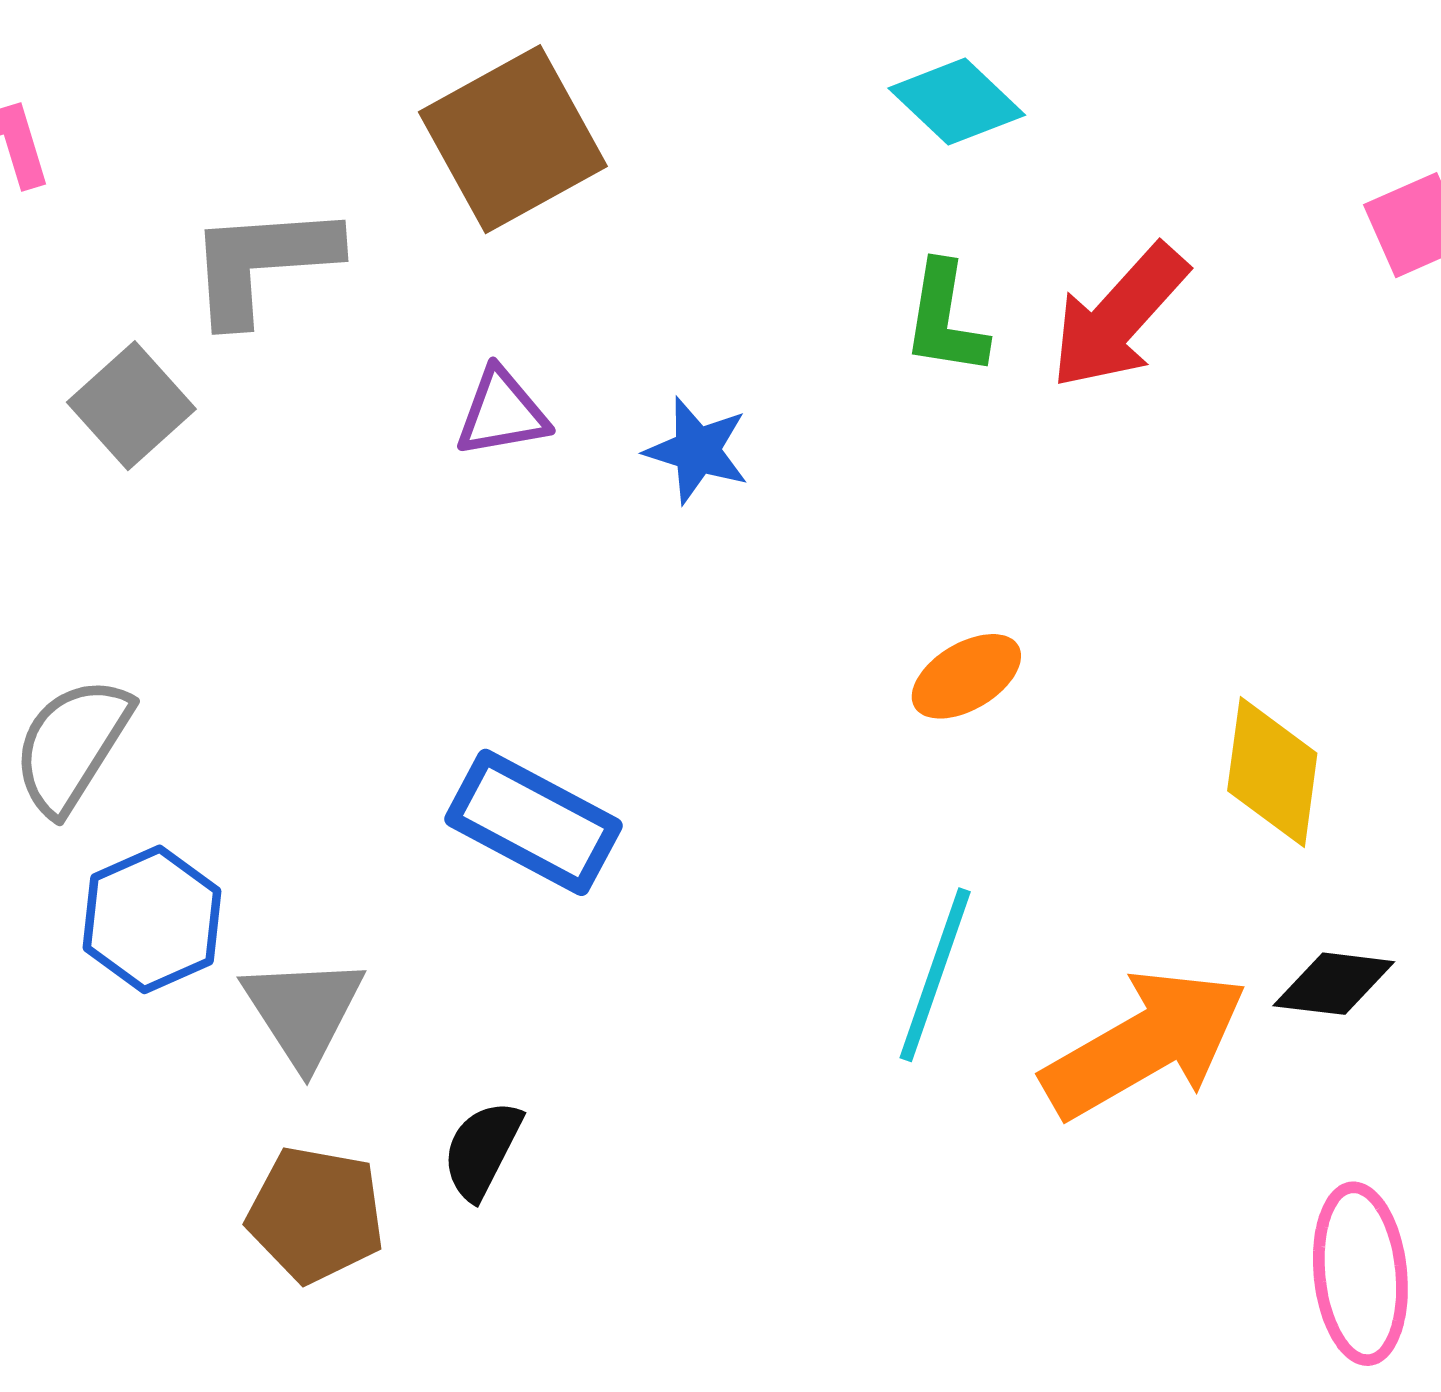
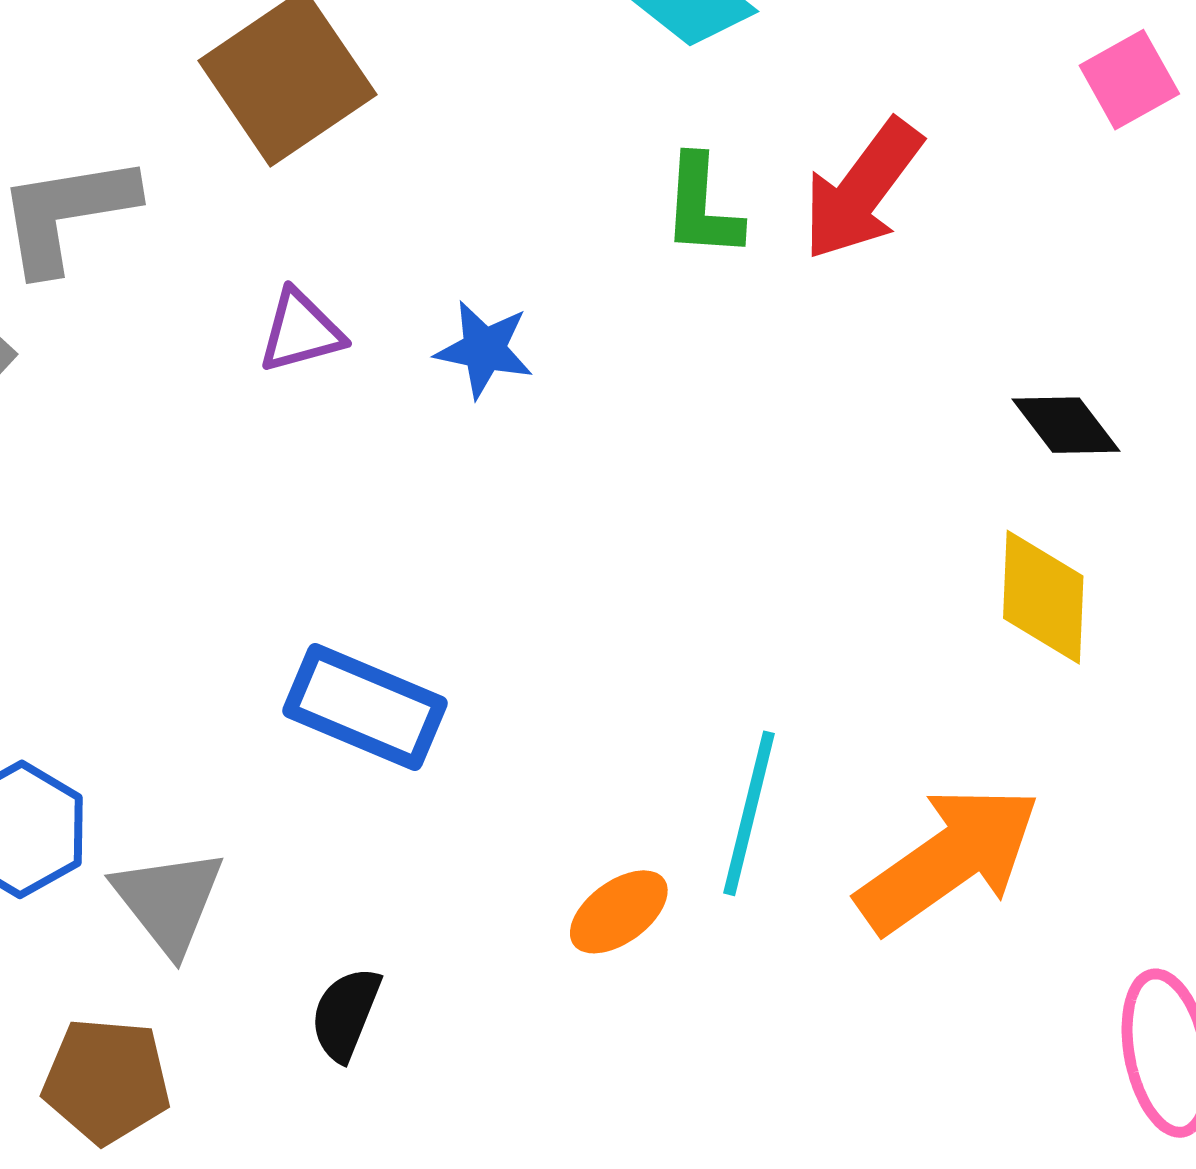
orange ellipse: (966, 676) -> (619, 912), moved
black diamond: (1334, 984) -> (1066, 425), moved, turned 51
brown pentagon: (316, 1214) -> (107, 1081), moved

